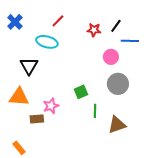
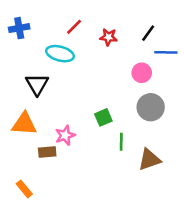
blue cross: (15, 22) -> (19, 28), turned 35
red star: (94, 30) -> (109, 37), moved

